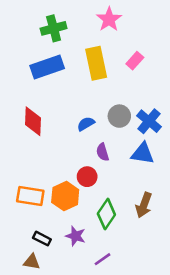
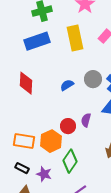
purple semicircle: (103, 152) -> (86, 120), moved, turned 32
green diamond: (106, 214) -> (70, 161), moved
purple star: (75, 236) -> (44, 174), moved
black rectangle: (42, 239) -> (22, 168), moved

